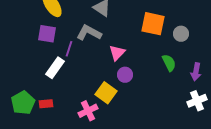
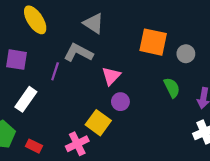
purple square: (47, 34) -> (16, 60), moved
white rectangle: (55, 68) -> (26, 99), moved
red rectangle: (46, 104) -> (34, 146), moved, turned 32

